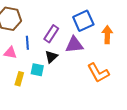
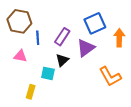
blue line: (27, 43) -> (38, 38), moved
purple triangle: (74, 45) -> (86, 48), turned -30
yellow rectangle: (19, 79) -> (31, 92), moved

